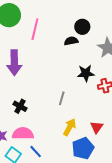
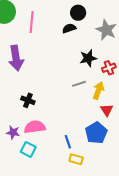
gray line: (62, 98) -> (79, 84), moved, turned 64
yellow arrow: (70, 127) -> (98, 91), moved
blue line: (36, 152) -> (68, 142), moved, turned 32

